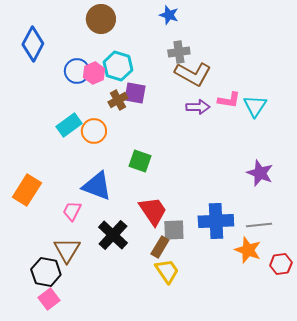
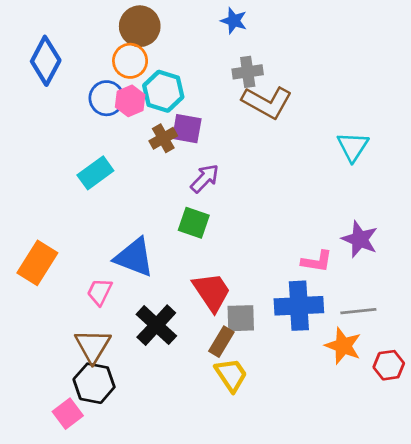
pink L-shape: (229, 100) -> (317, 261), moved
purple arrow: (198, 107) -> (205, 178), moved, turned -45
orange circle: (94, 131) -> (130, 61), moved
black hexagon: (46, 272) -> (94, 383), moved

